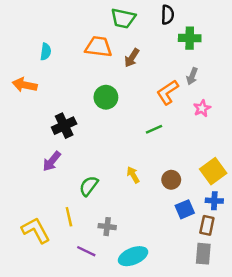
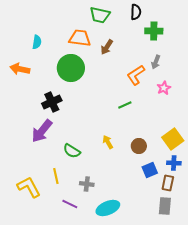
green circle: (106, 97) -> (71, 68), moved, size x1.4
purple arrow: (52, 161) -> (42, 131), size x1.4
green semicircle: (89, 186) -> (72, 151), turned -96

